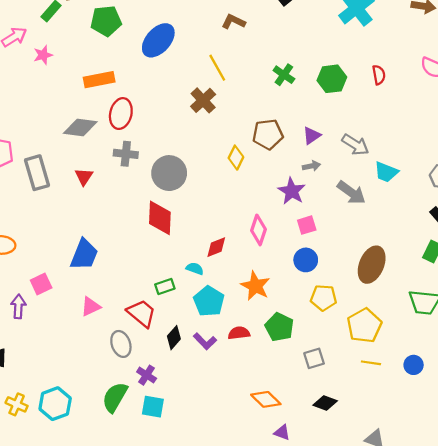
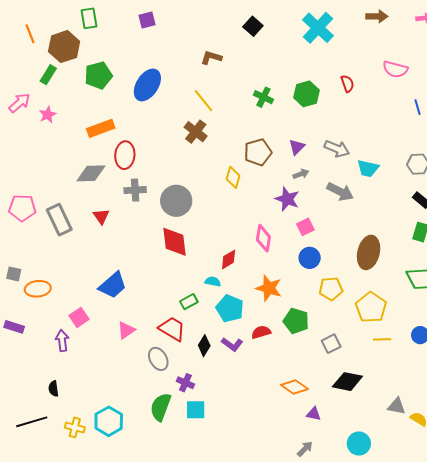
blue trapezoid: (84, 255) -> (113, 285), turned 36
black diamond: (325, 403) -> (347, 382), size x1.4

